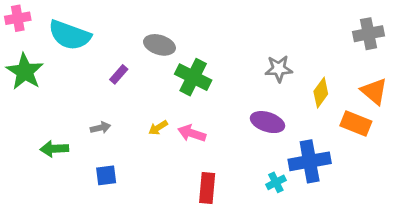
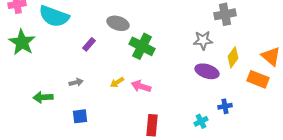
gray cross: (369, 34) -> (225, 14), moved
purple ellipse: (267, 122) -> (207, 71), moved
blue cross: (310, 161) -> (225, 106), size x0.5

